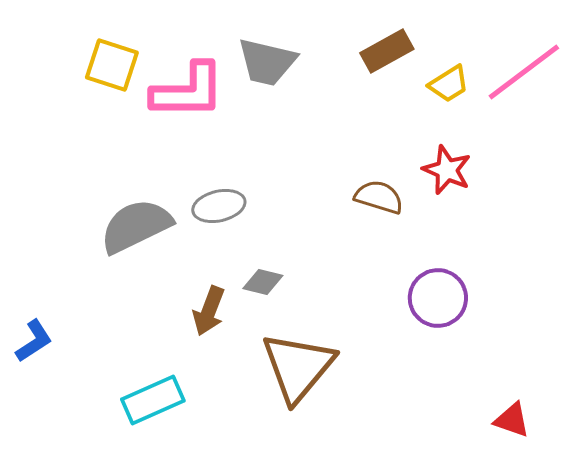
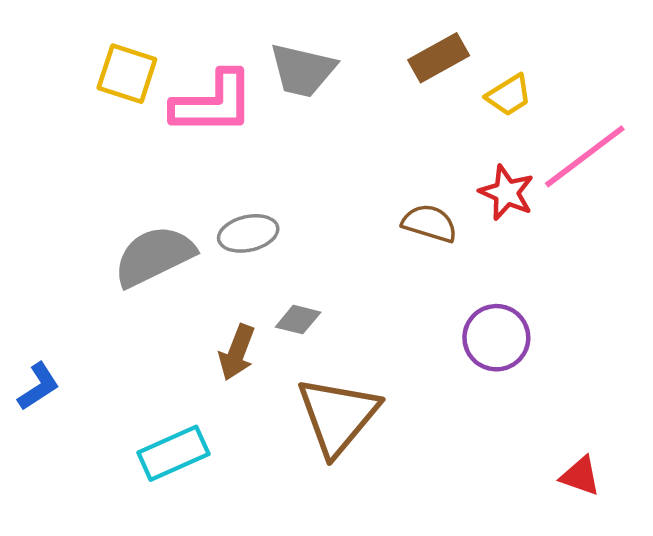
pink line: (524, 72) -> (585, 156), moved

